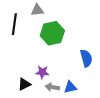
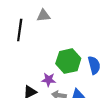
green hexagon: (52, 33) -> (68, 61), moved

